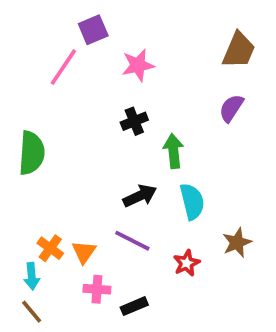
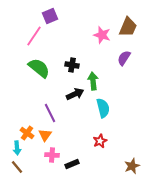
pink star: (138, 65) -> (102, 35), moved, turned 30
black cross: (134, 121) -> (72, 65), turned 32
green semicircle: (32, 153) -> (39, 68), moved, turned -55
black arrow: (140, 196) -> (75, 94), moved
purple line: (132, 241) -> (50, 113), moved, turned 36
brown star: (237, 243) -> (132, 166), moved

